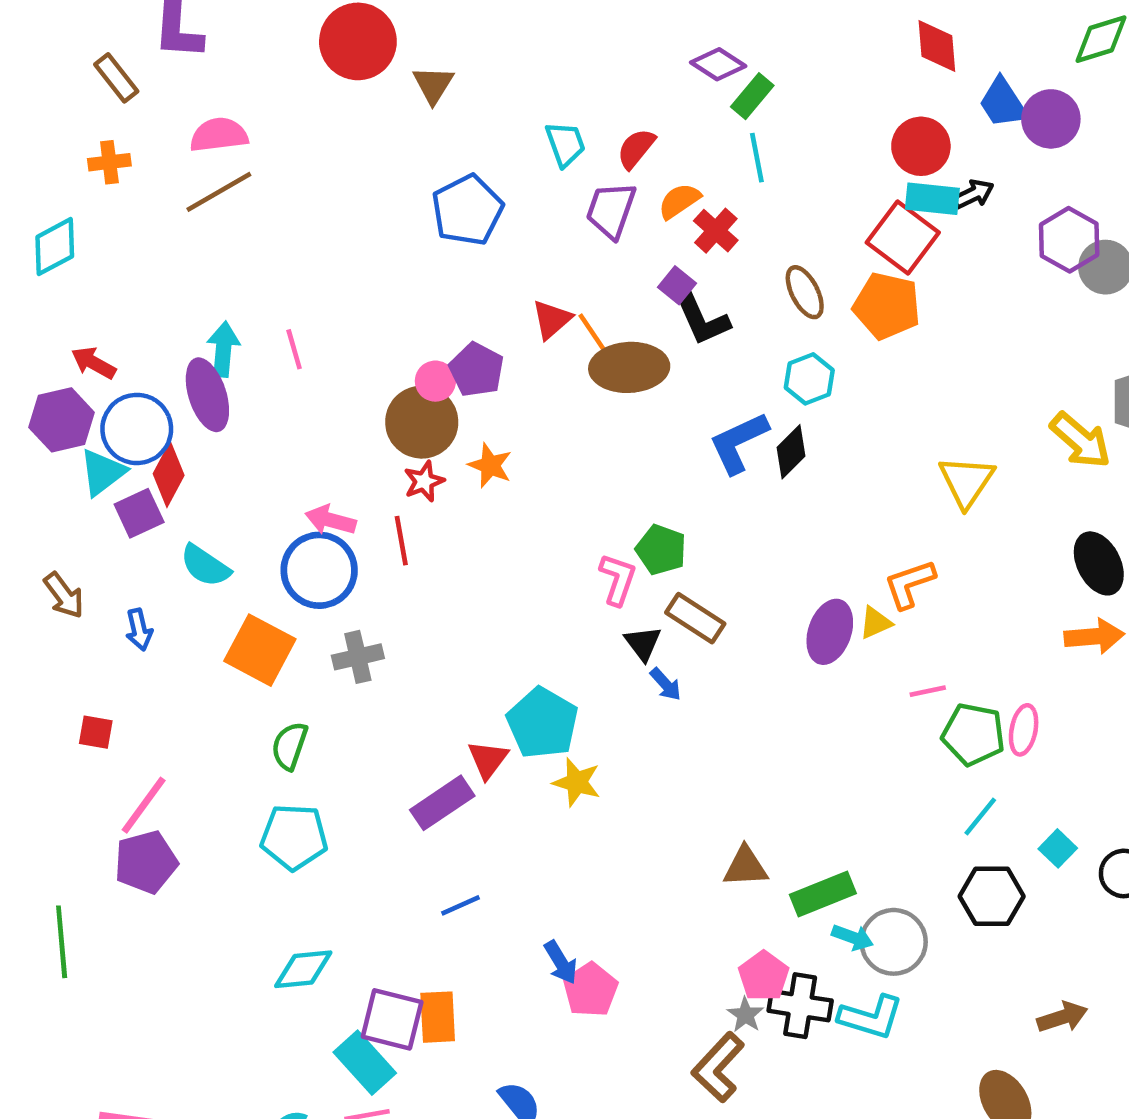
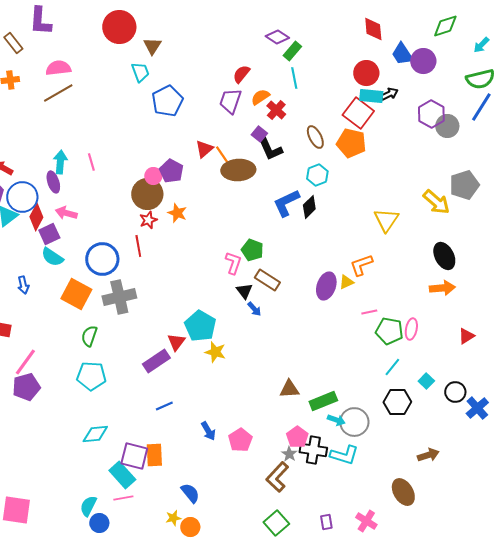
cyan trapezoid: (565, 144) -> (140, 72), moved
purple ellipse: (207, 395) -> (53, 182), size x0.7
purple square: (139, 513) -> (49, 234), moved
pink arrow: (331, 520) -> (66, 213), moved
gray cross: (358, 657) -> (119, 297), size x1.5
pink pentagon: (590, 990) -> (240, 440), moved

